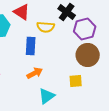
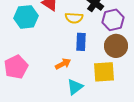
blue rectangle: (31, 46) -> (81, 42), moved
yellow square: (76, 81) -> (104, 72), size x1.6

